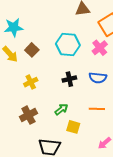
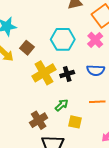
yellow cross: (31, 82) -> (44, 73), moved, size x1.6
brown cross: (28, 115) -> (39, 120), moved

